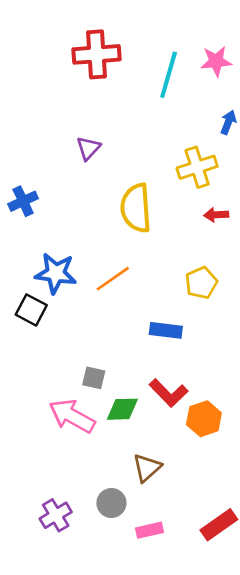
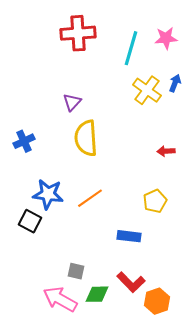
yellow cross: (197, 167) -> (147, 90), moved, turned -36
yellow semicircle: (136, 208) -> (86, 138), moved

